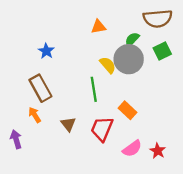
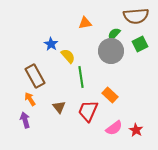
blue star: (46, 51) -> (51, 44), moved
yellow semicircle: (108, 65) -> (68, 56), moved
purple arrow: (16, 139) -> (25, 120), moved

